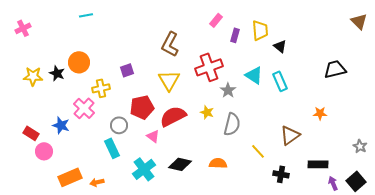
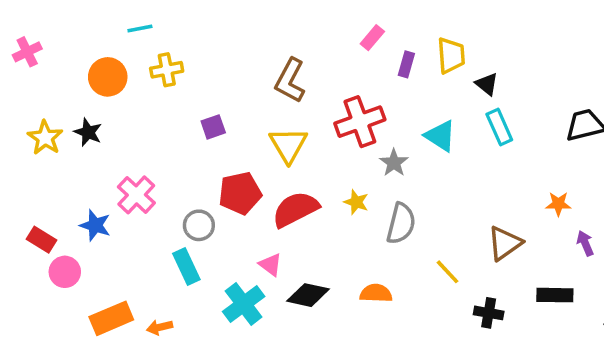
orange circle: (79, 62) -> (108, 77), moved
yellow star: (33, 76) -> (45, 138), turned 30
cyan rectangle: (280, 81) -> (499, 127), moved
yellow cross: (101, 88) -> (167, 70), moved
pink triangle: (153, 136) -> (270, 265), moved
purple arrow: (333, 183) -> (585, 243), moved

